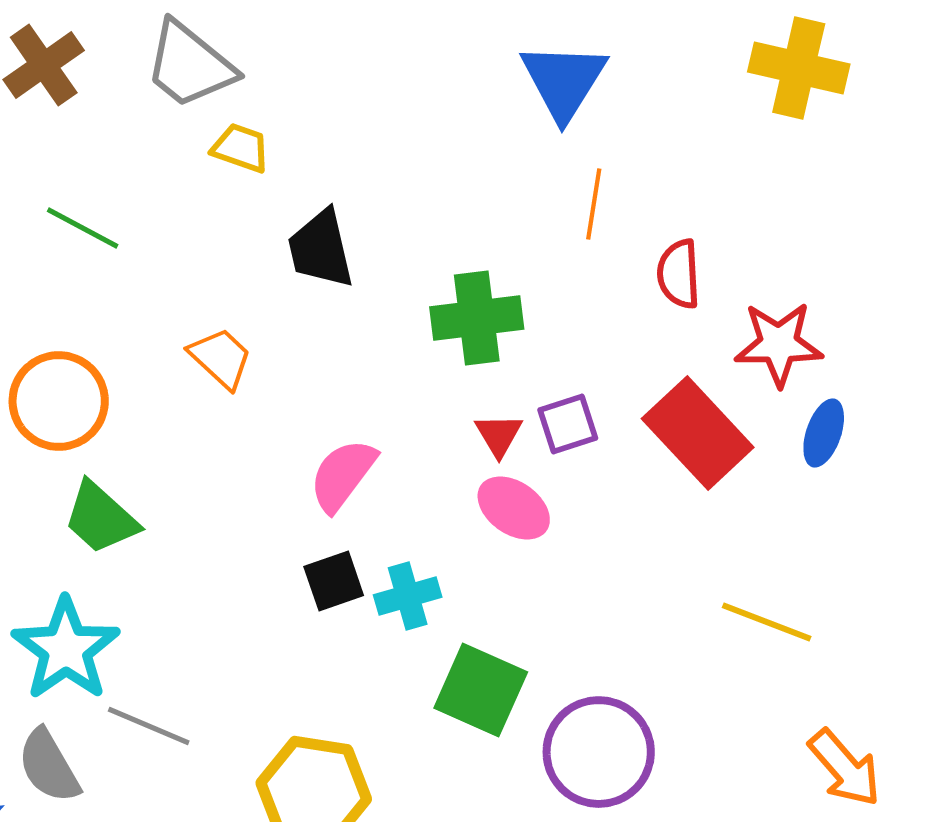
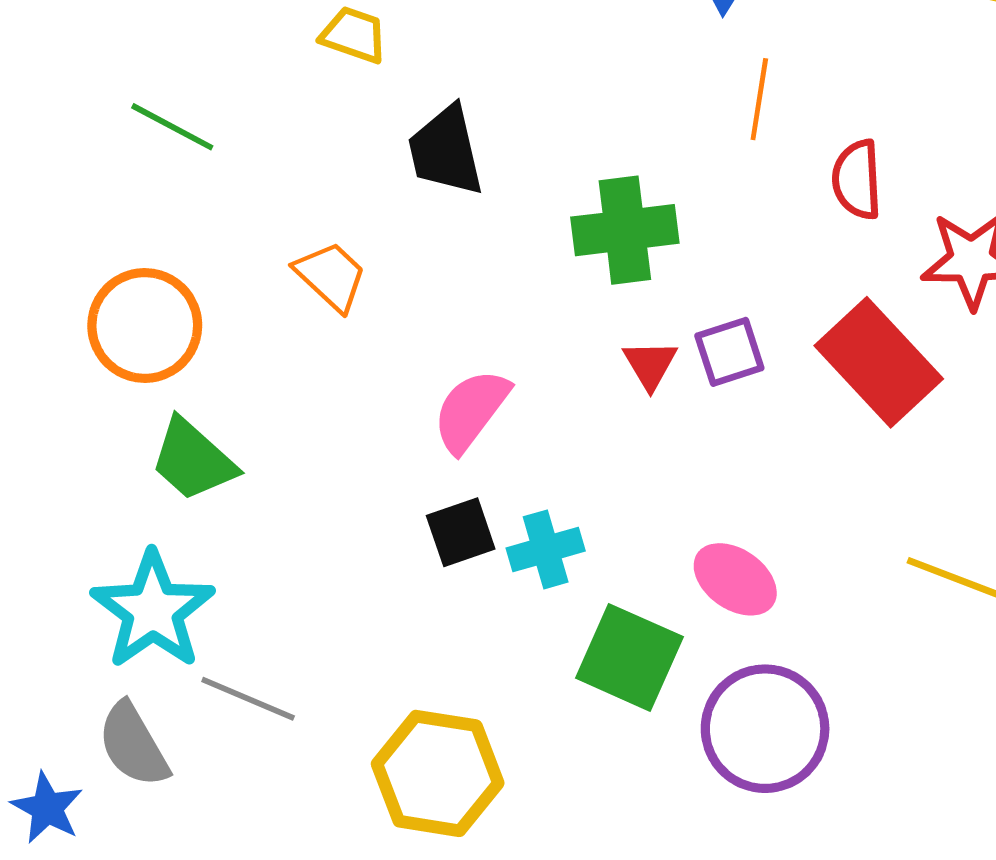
pink ellipse: (514, 508) -> (735, 579), moved

